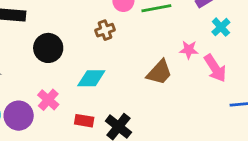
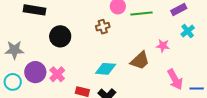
pink arrow: (215, 68) -> (175, 79), moved
cyan diamond: (91, 78) -> (106, 69), moved
purple circle: (19, 116) -> (35, 72), moved

